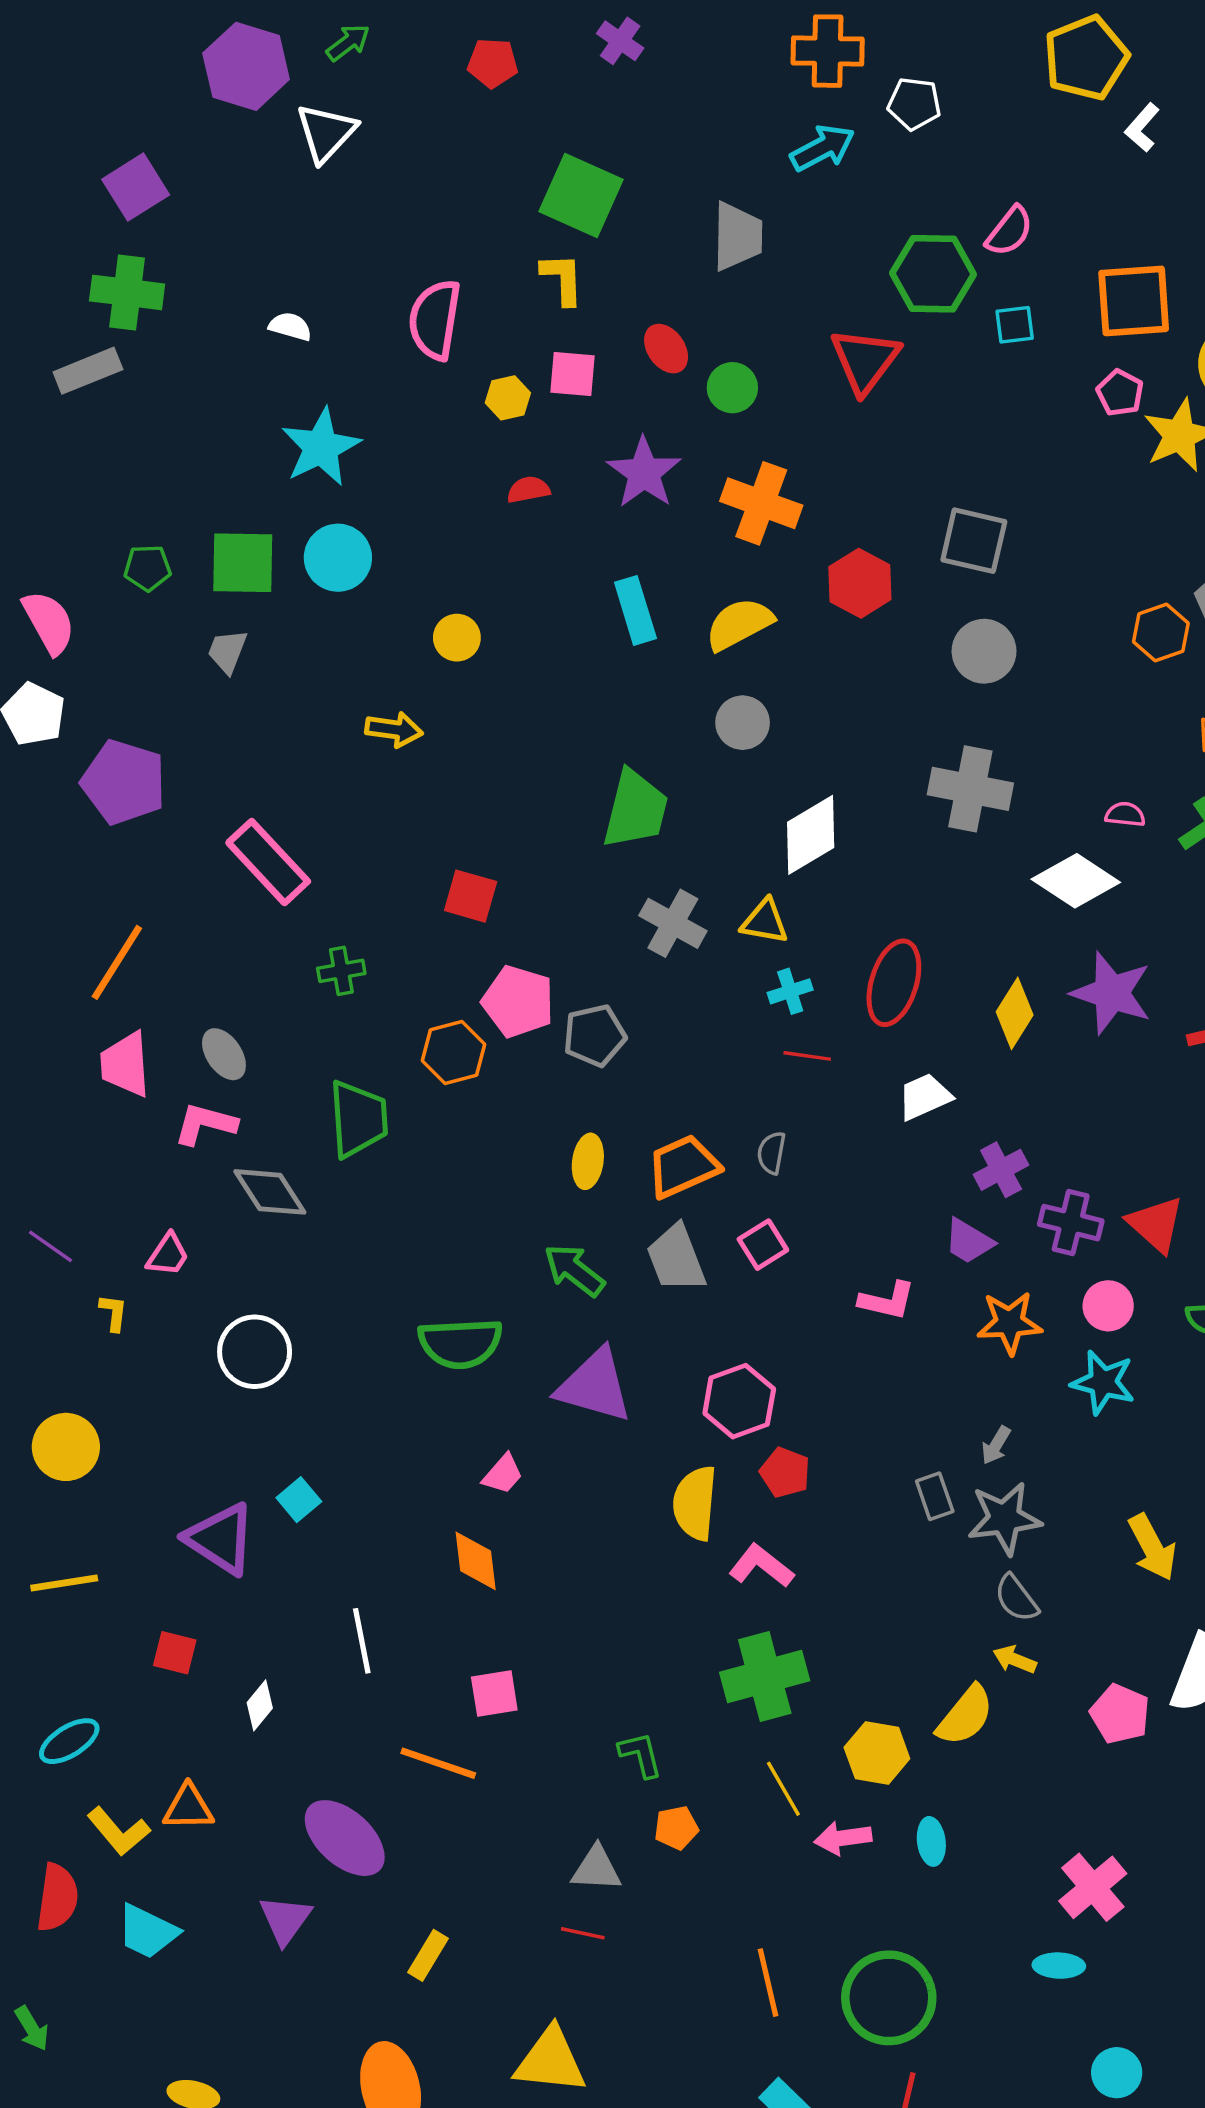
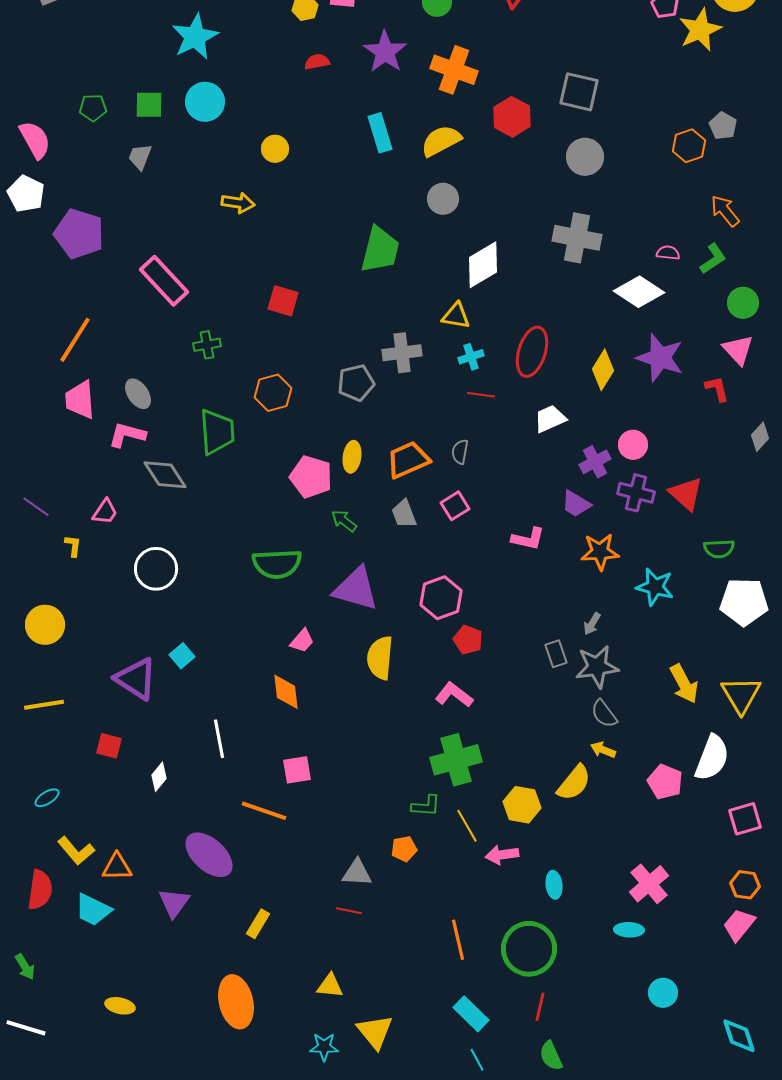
green square: (243, 563) -> (149, 105), size x0.7
gray cross: (673, 923) -> (402, 353), moved, turned -36
pink pentagon: (518, 1001) -> (311, 477), moved
gray trapezoid: (676, 1258) -> (404, 514), size x0.7
green arrow: (574, 1270) -> (344, 521), size x0.7
pink circle: (1108, 1306) -> (633, 445), moved
yellow semicircle: (695, 1503) -> (380, 658), moved
cyan ellipse: (69, 1741) -> (47, 798), size x0.7
green L-shape: (641, 1755) -> (426, 806), moved, turned 108
orange triangle: (188, 1807) -> (117, 867), moved
cyan ellipse: (931, 1841) -> (554, 885), moved
yellow triangle: (550, 2061) -> (330, 986), size x0.6

